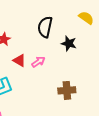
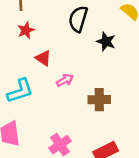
pink arrow: (38, 62) -> (65, 80), moved

